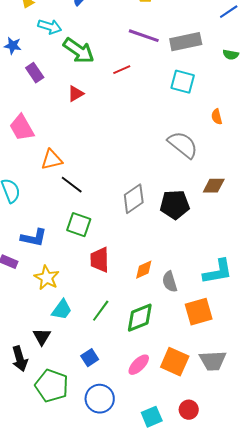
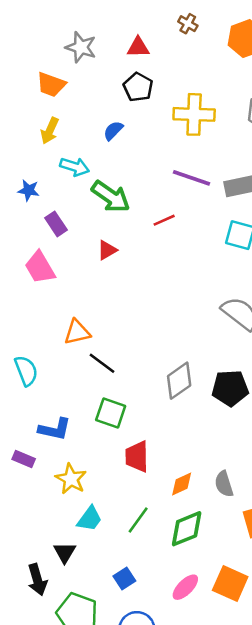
pink trapezoid: (22, 128) -> (40, 267), moved
orange diamond: (144, 270) -> (182, 484), moved

